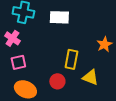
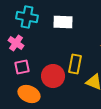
red circle: (57, 81) -> (53, 76), moved, size x1.5

